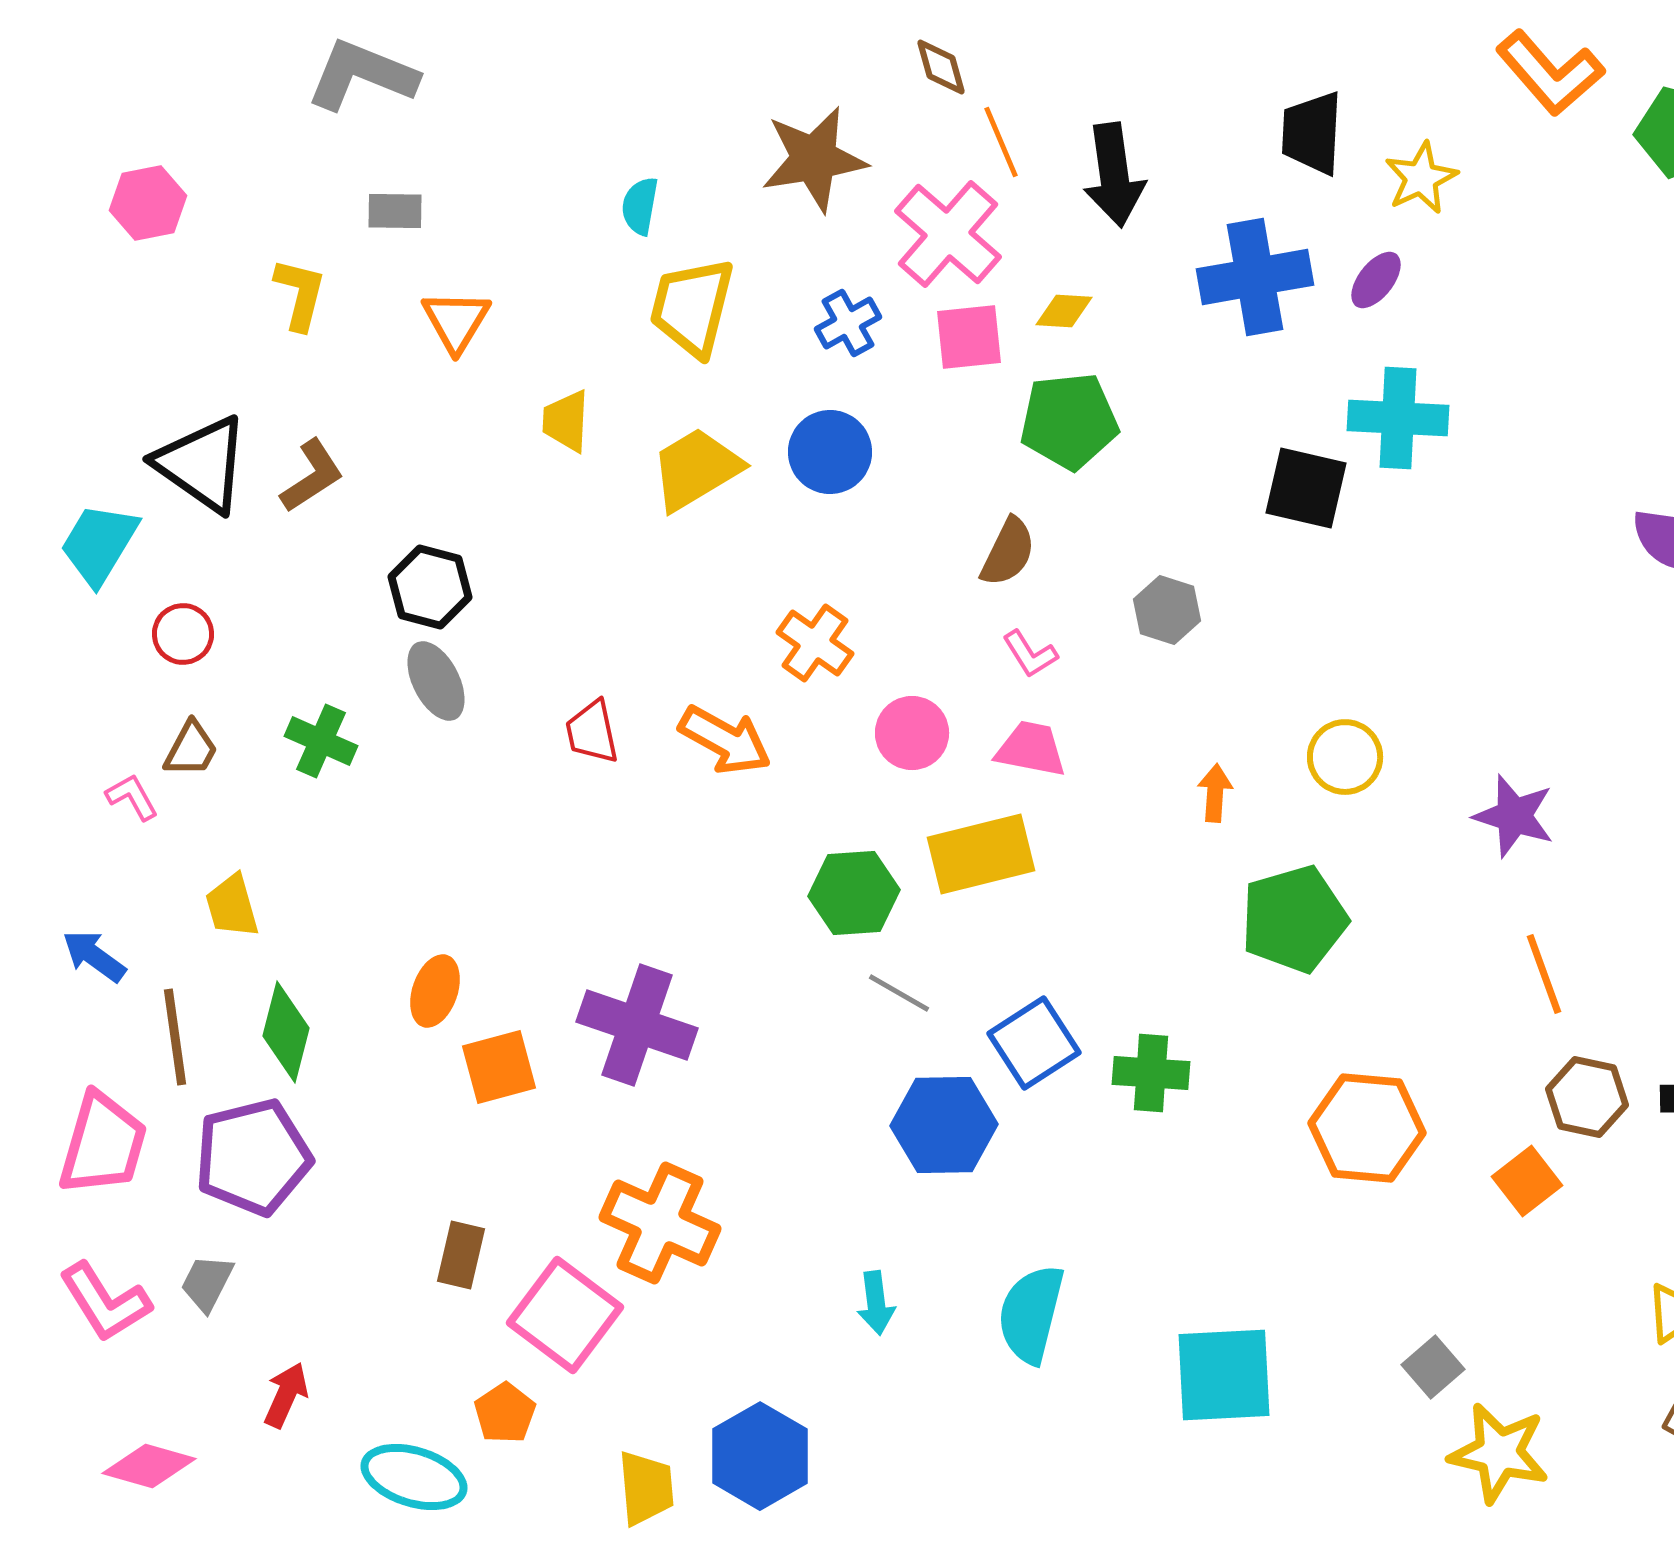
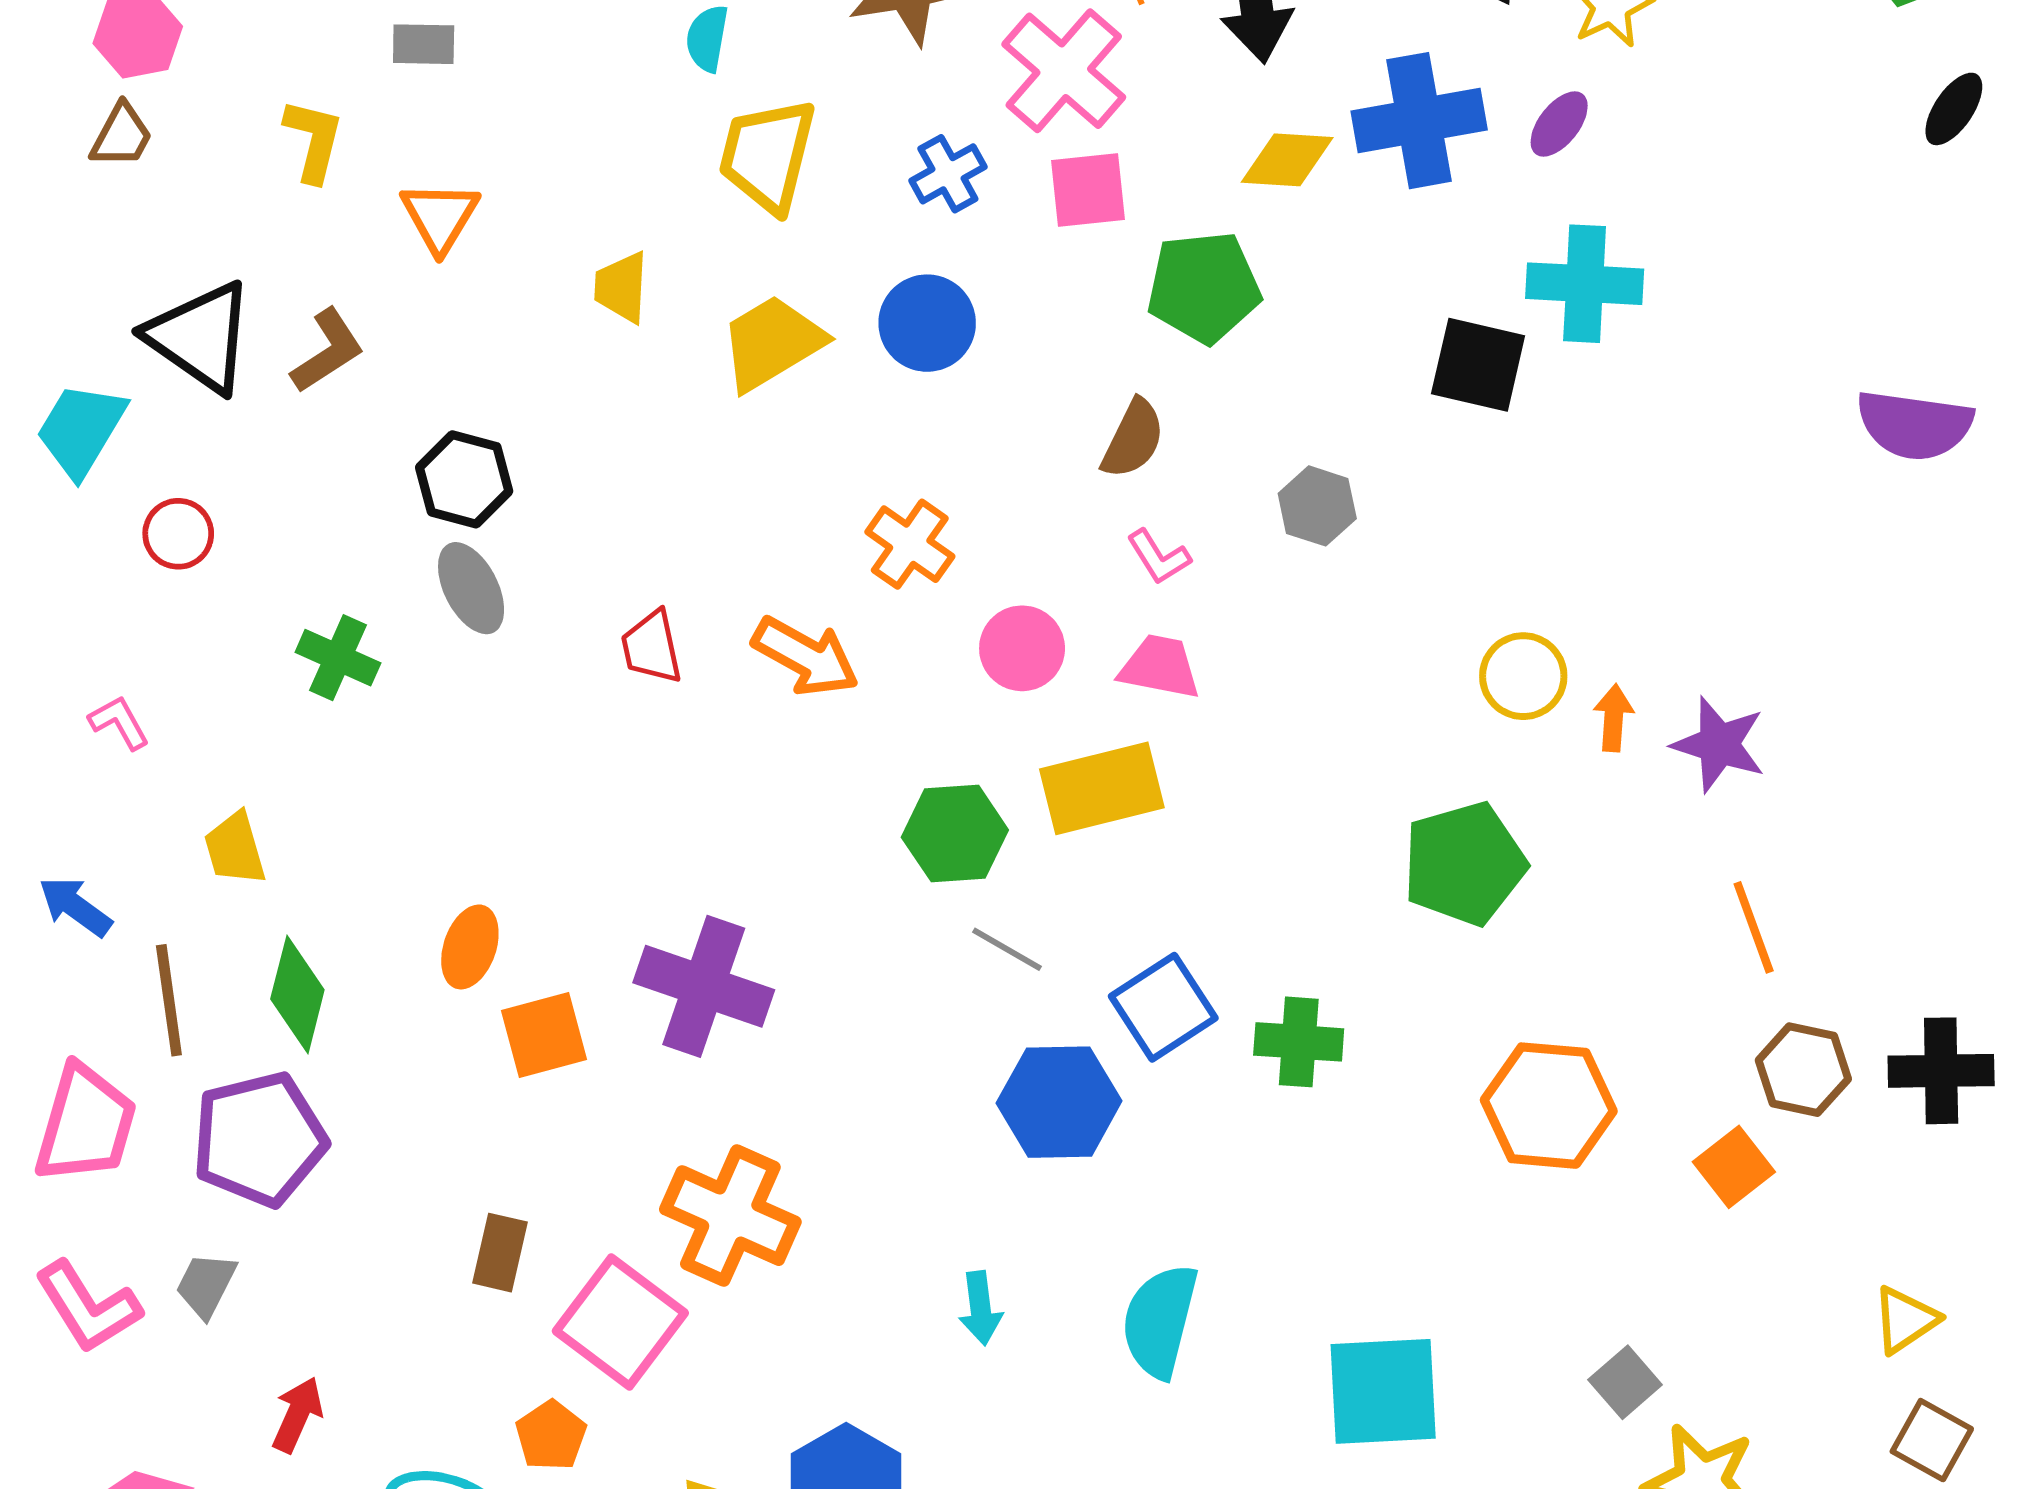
yellow diamond: (1064, 311) -> (1287, 160), moved, size x1.4
orange triangle: (456, 321) -> (440, 217), moved
brown trapezoid: (191, 749) -> (122, 136), moved
orange arrow: (1215, 793) -> (1614, 718), moved

